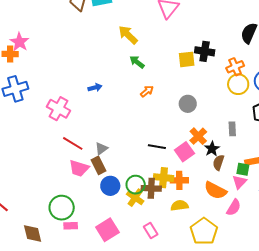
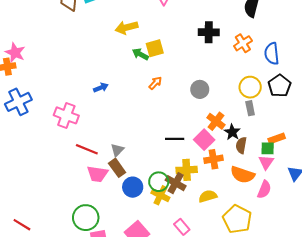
yellow arrow: (128, 35) -> (127, 28), turned -50
yellow square: (187, 59) -> (155, 48), moved
yellow circle: (238, 84) -> (250, 87), moved
orange cross: (179, 180) -> (213, 159), moved
brown cross: (151, 188) -> (176, 183), turned 36

